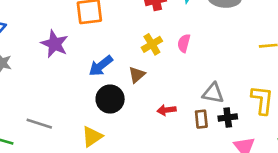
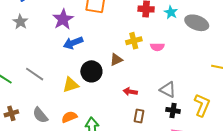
pink semicircle: (184, 43) -> (157, 47), turned -120
blue arrow: (101, 66) -> (73, 43), moved
brown rectangle: (201, 119) -> (139, 116), moved
yellow triangle: (92, 137) -> (71, 85), moved

